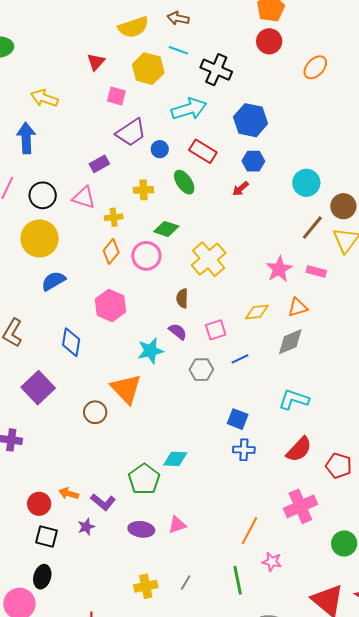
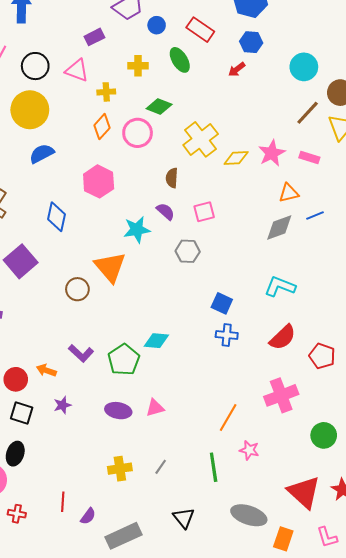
yellow diamond: (257, 312) -> (236, 158), moved
blue line: (240, 359) -> (315, 216), moved
purple L-shape: (103, 502) -> (81, 353), moved

